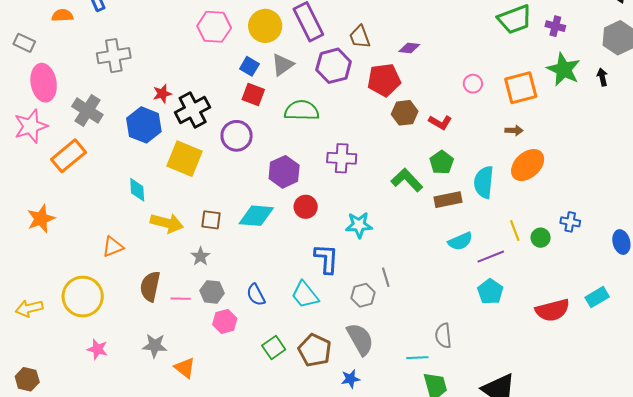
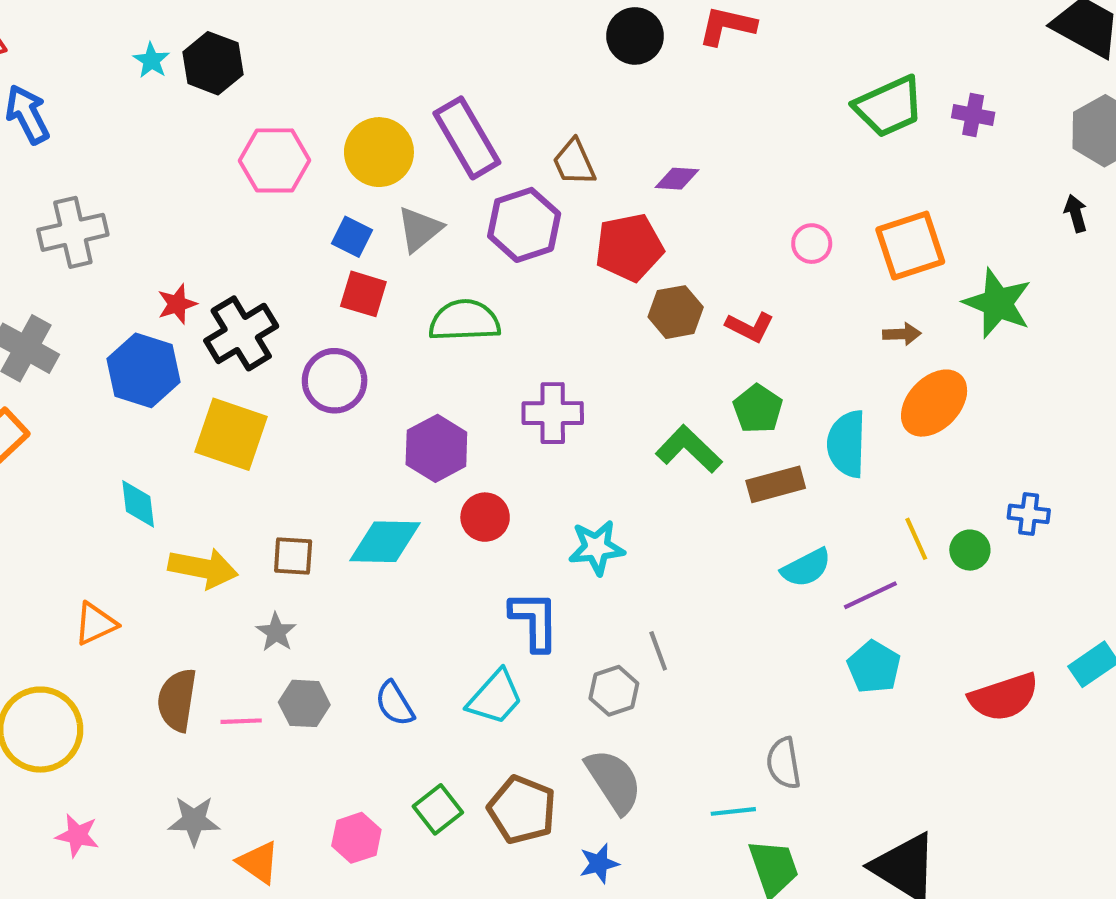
green star: (564, 69) -> (998, 303), moved
cyan trapezoid: (305, 295) -> (495, 697), turned -96
pink hexagon: (225, 321) -> (356, 838), moved

